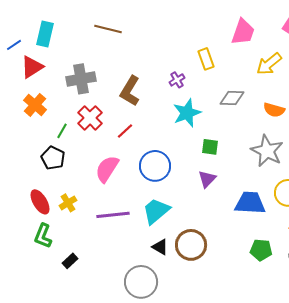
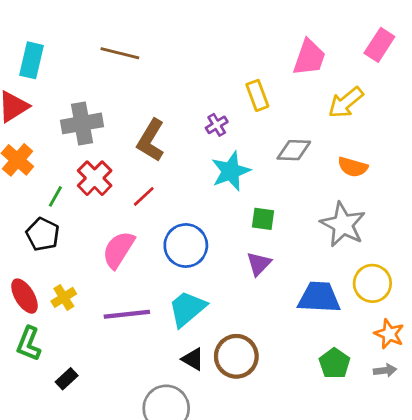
green pentagon: (261, 250) -> (335, 363), turned 30

